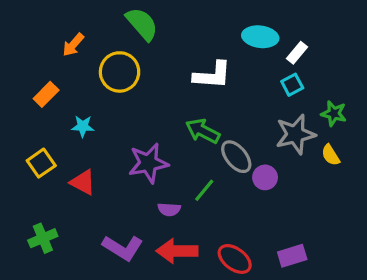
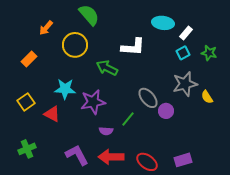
green star: (334, 113) -> (209, 53), moved
cyan star: (83, 126) -> (65, 89), moved, size x1.5
green arrow: (203, 131) -> (107, 68), moved
purple L-shape: (123, 248) -> (77, 155), turned -150

